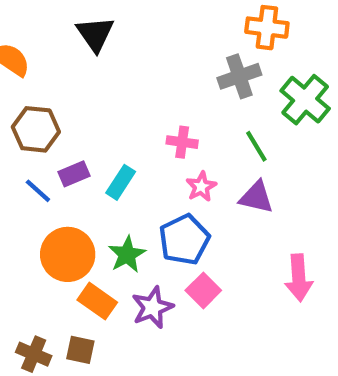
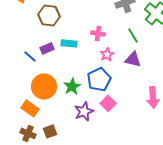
brown hexagon: (36, 129) -> (49, 15), moved
cyan rectangle: (121, 182) -> (69, 43), moved, turned 63
orange rectangle: (97, 301) -> (30, 108), moved
brown square: (80, 350) -> (50, 131), turned -32

